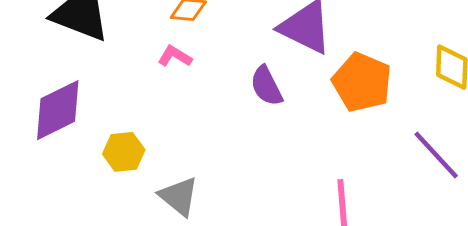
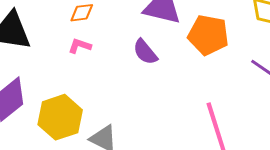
yellow hexagon: (124, 152) -> (60, 117), size x1.6

